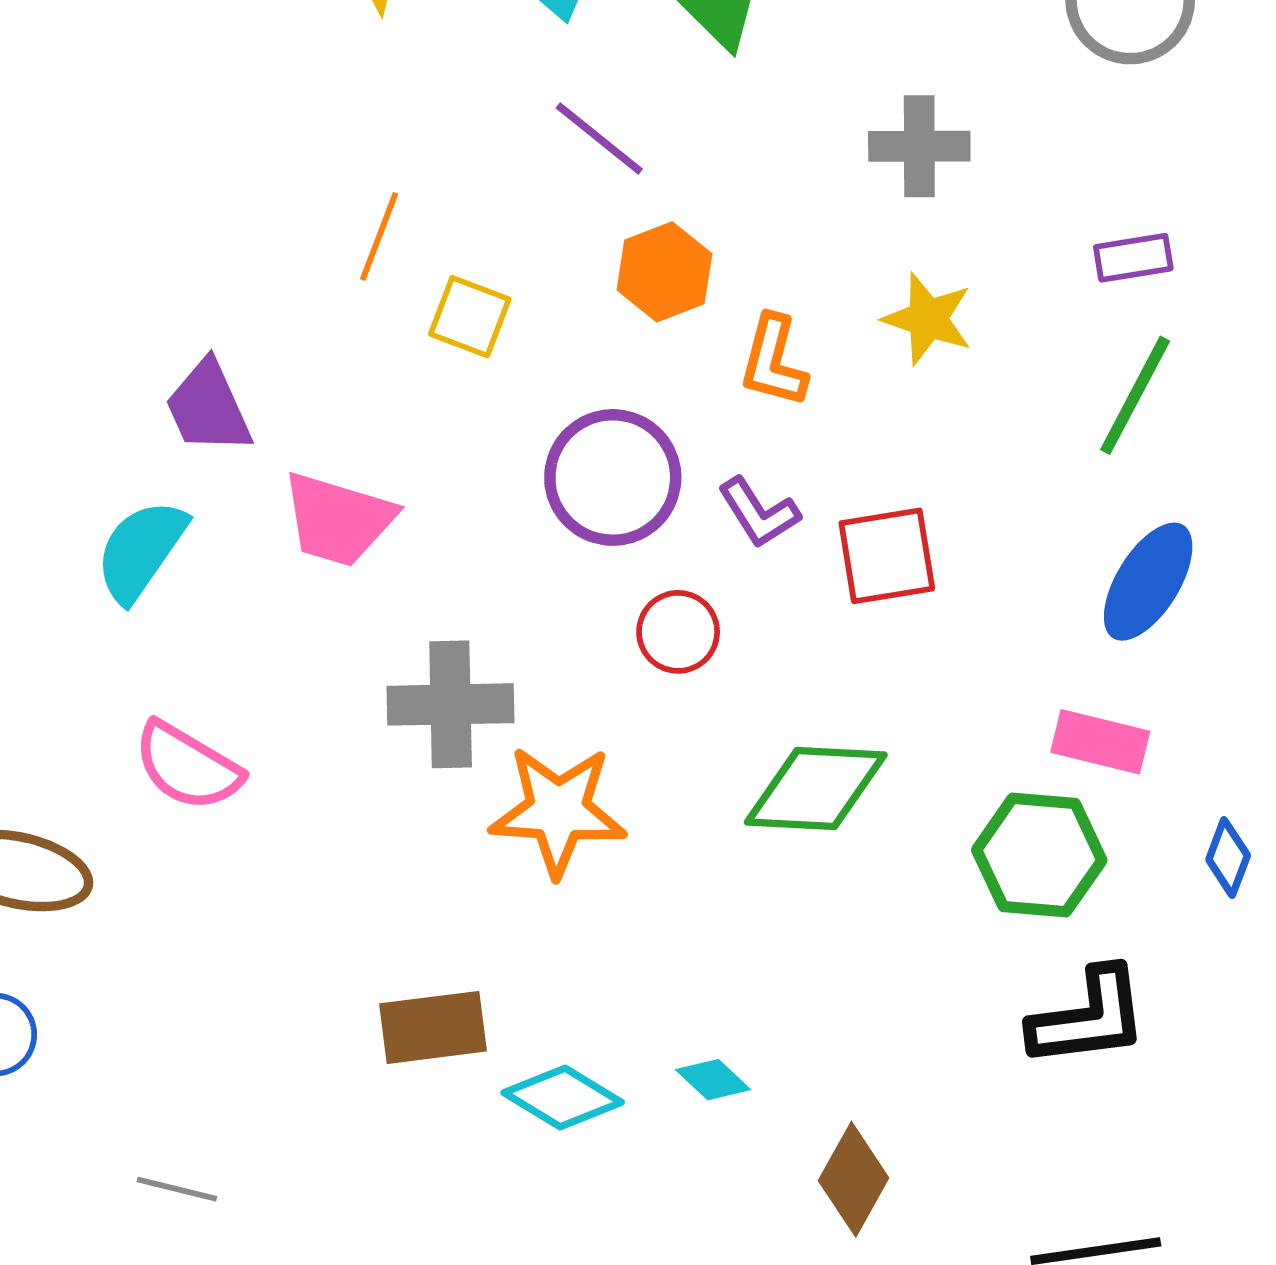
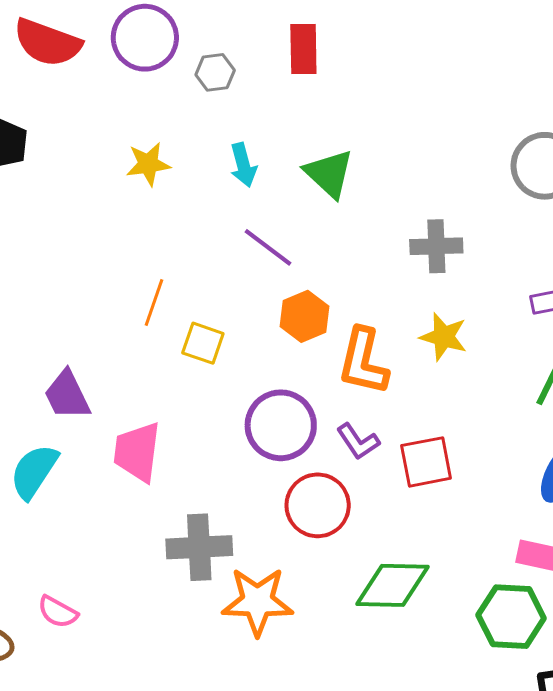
orange L-shape: (773, 361) -> (363, 362), size x1.4
pink trapezoid: (338, 519) -> (137, 452), turned 82
red circle: (678, 632) -> (318, 505), size x1.5
pink semicircle: (188, 766) -> (58, 612), moved, size x0.7

